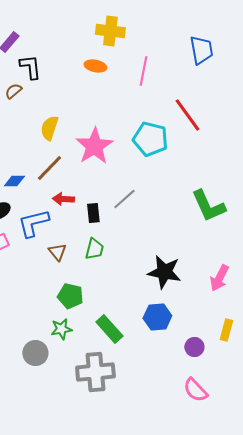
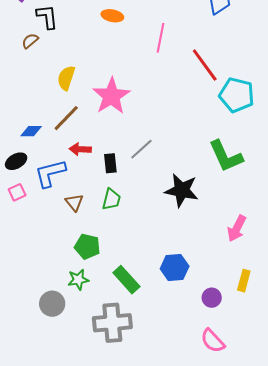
pink line: (143, 71) -> (161, 38), moved
cyan pentagon: (150, 139) -> (237, 95), moved
black star: (164, 272) -> (182, 190), moved

